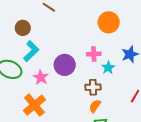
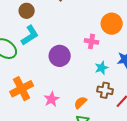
pink cross: (94, 54) -> (91, 41), moved
pink star: (41, 77) -> (52, 99), moved
brown cross: (93, 87) -> (105, 90), moved

